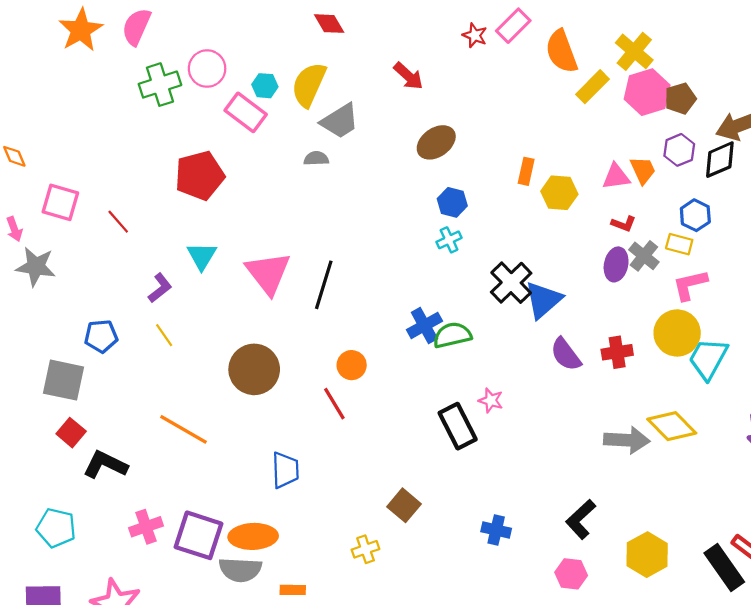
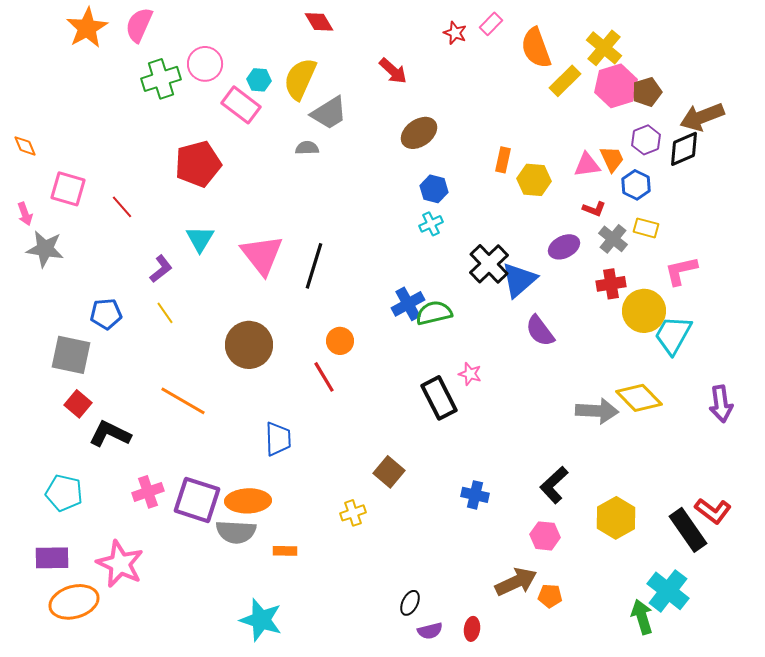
pink rectangle: (513, 26) -> (491, 24), size x0.7
blue hexagon: (695, 215) -> (636, 185), moved
purple ellipse: (616, 264) -> (564, 247), moved, turned 52
pink L-shape: (690, 285) -> (681, 271), moved
red cross: (617, 352) -> (611, 284), moved

